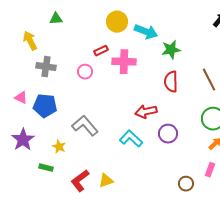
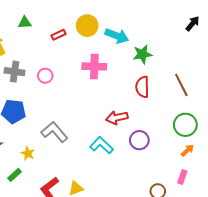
red rectangle: (101, 51) -> (59, 35), moved
pink circle: (85, 72) -> (45, 76), moved
green rectangle: (46, 168) -> (15, 175), turned -56

